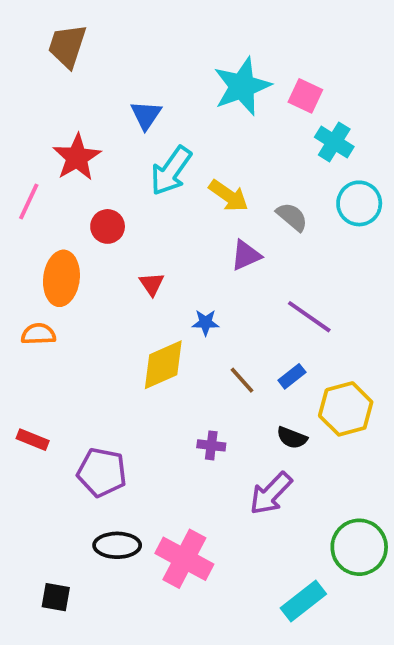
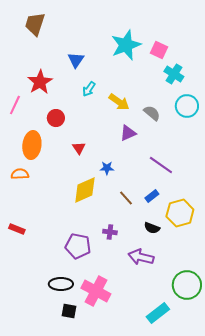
cyan arrow: (171, 171) -> (89, 89), size x0.6
purple pentagon: (102, 472) -> (78, 246), moved
purple arrow: (271, 493) -> (141, 257), turned 60
black square: (56, 597) -> (69, 311), moved

